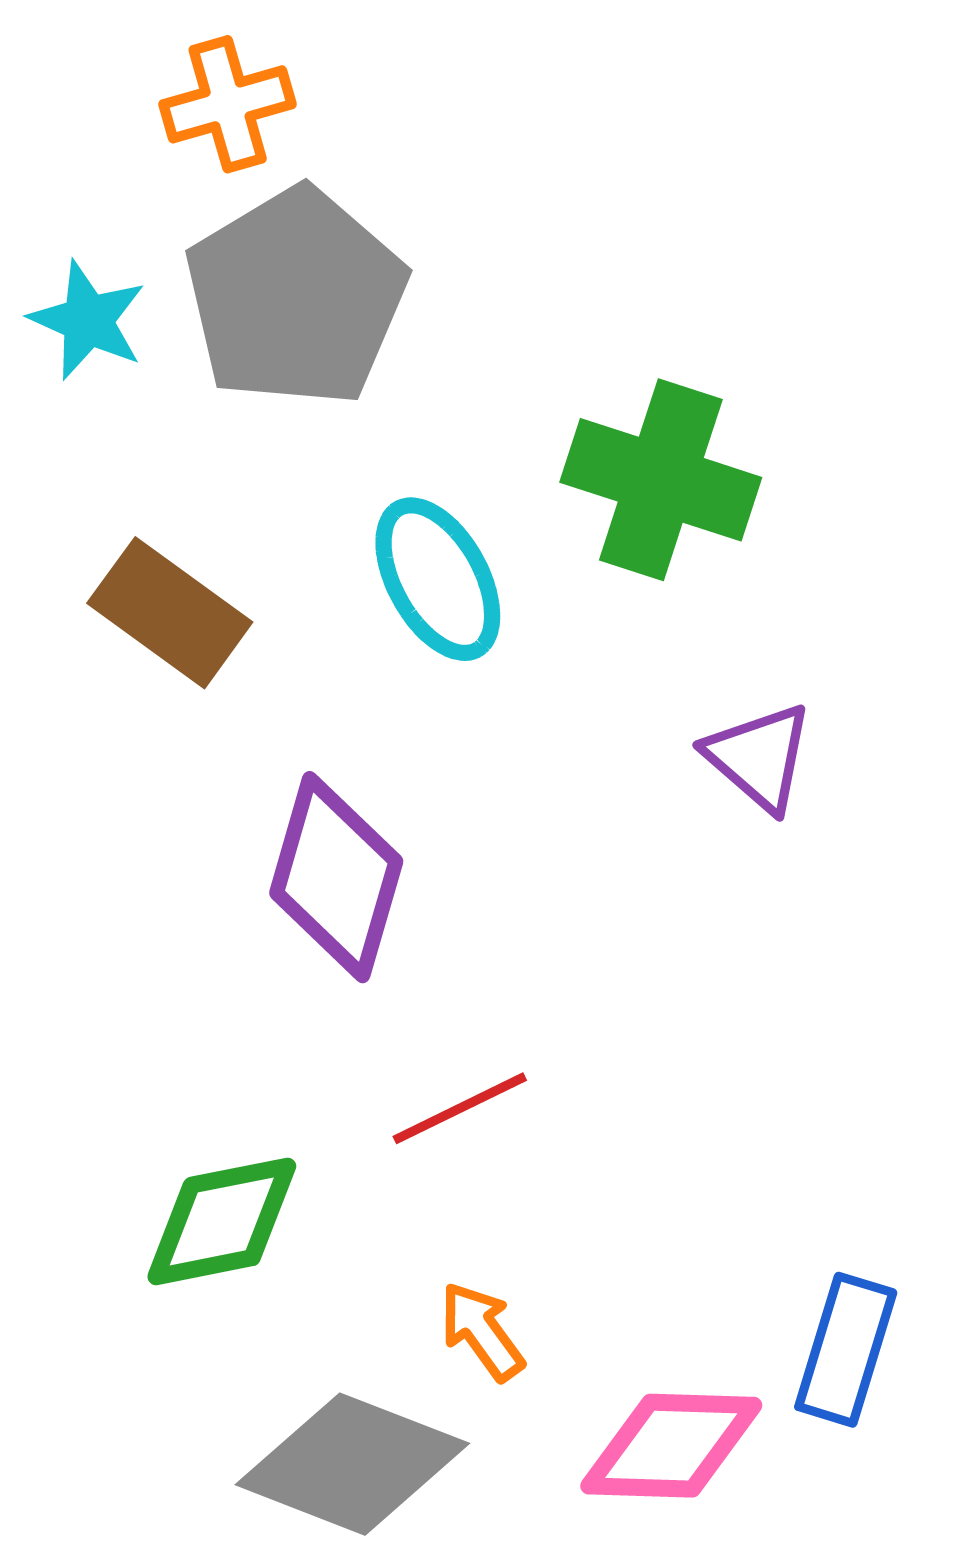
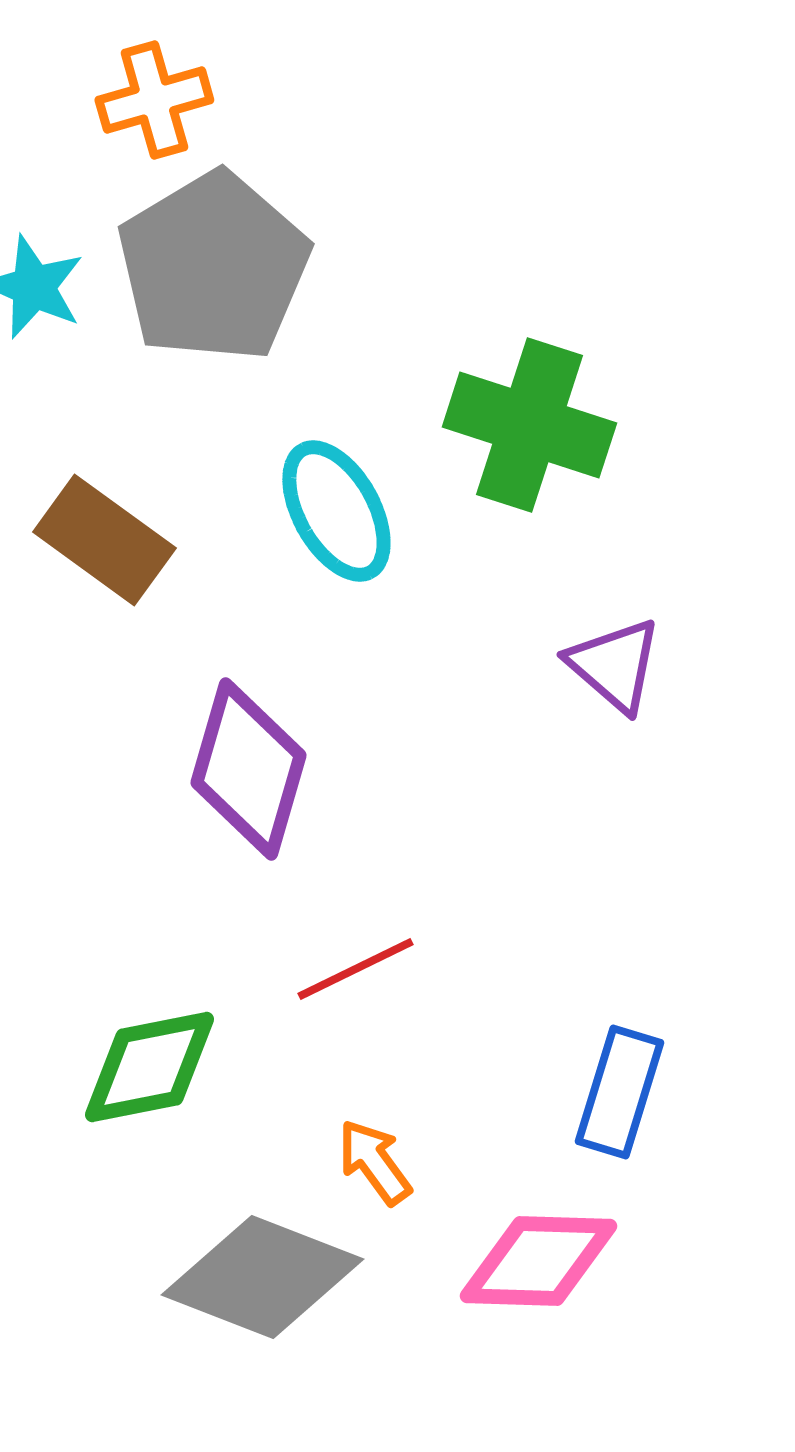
blue rectangle: (846, 1350) -> (619, 1092), moved

